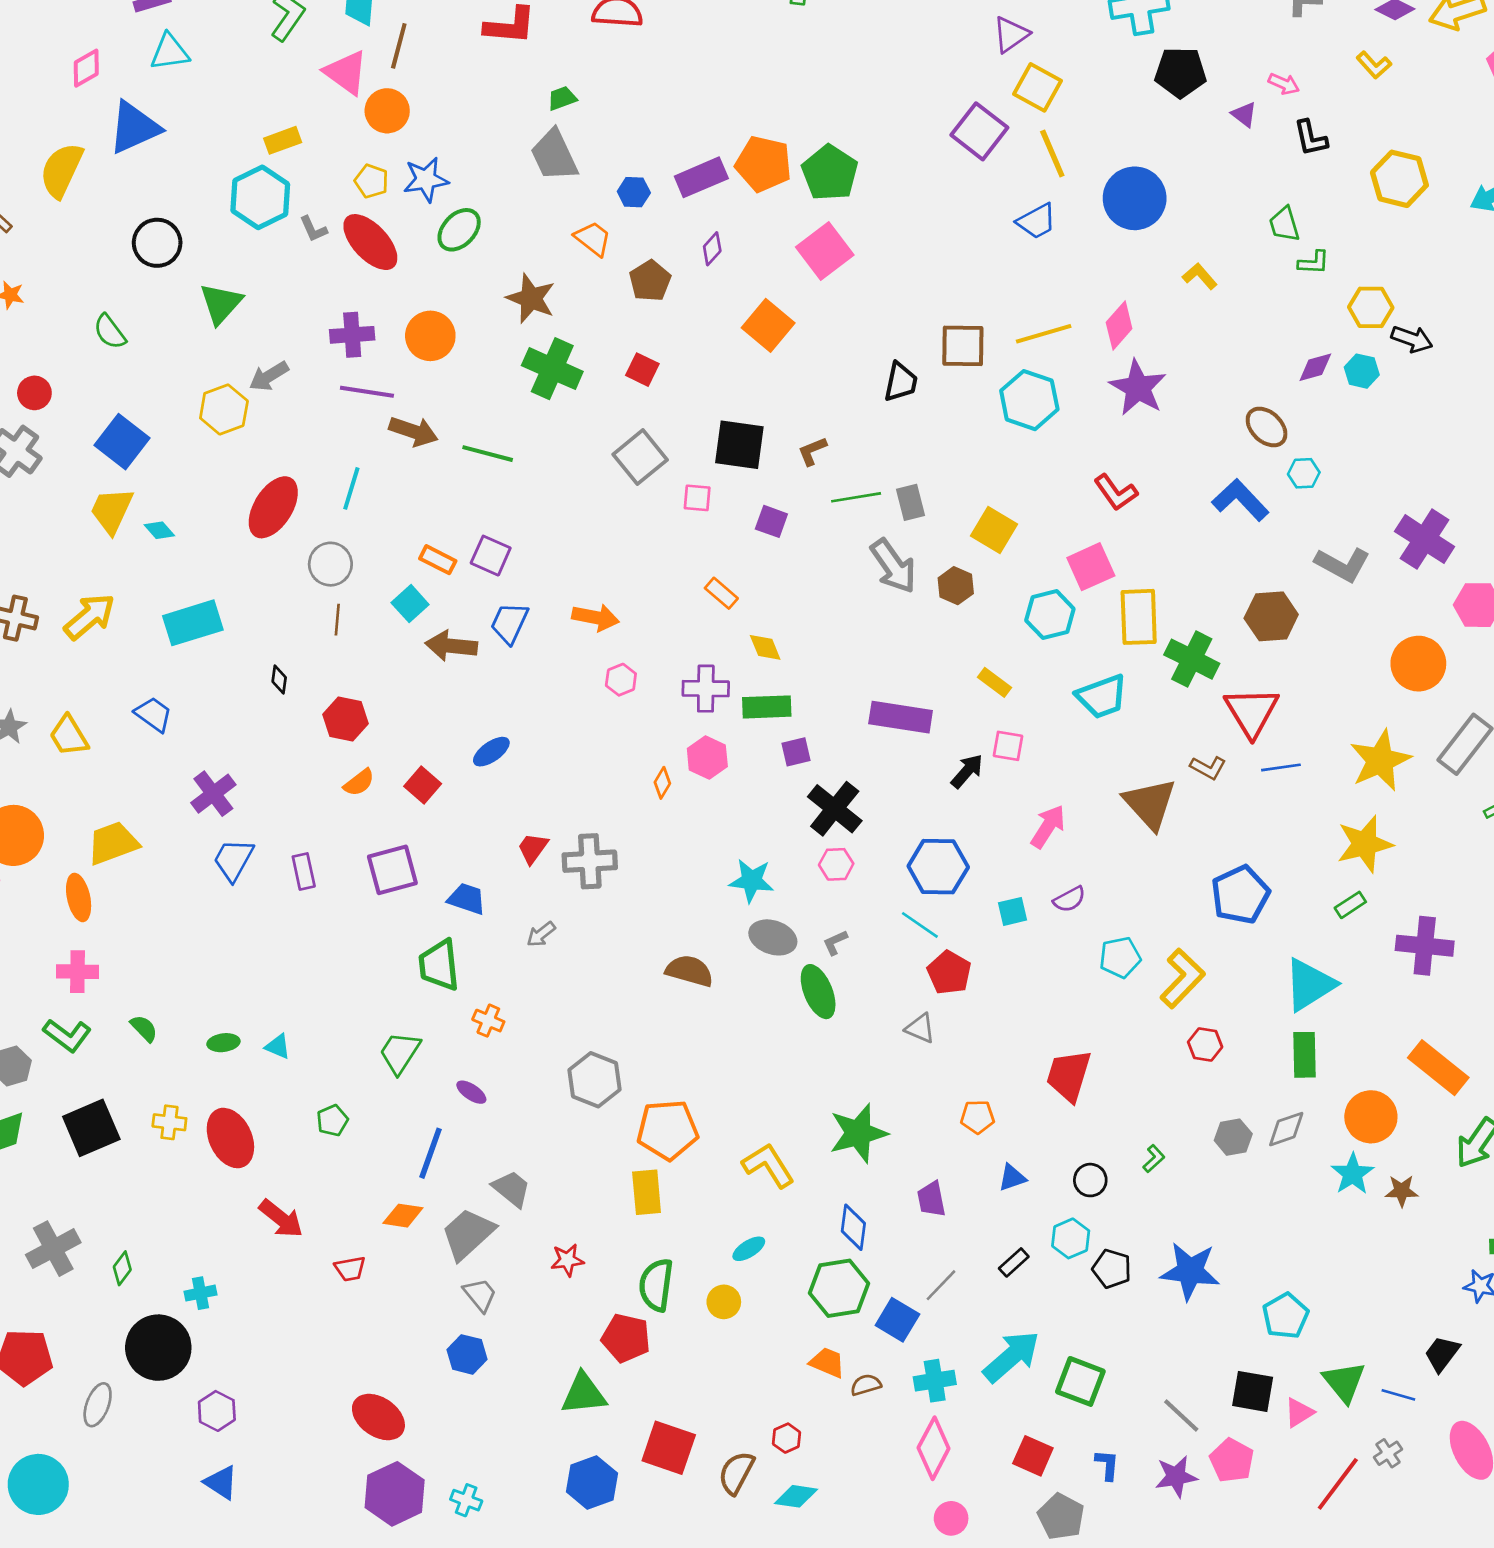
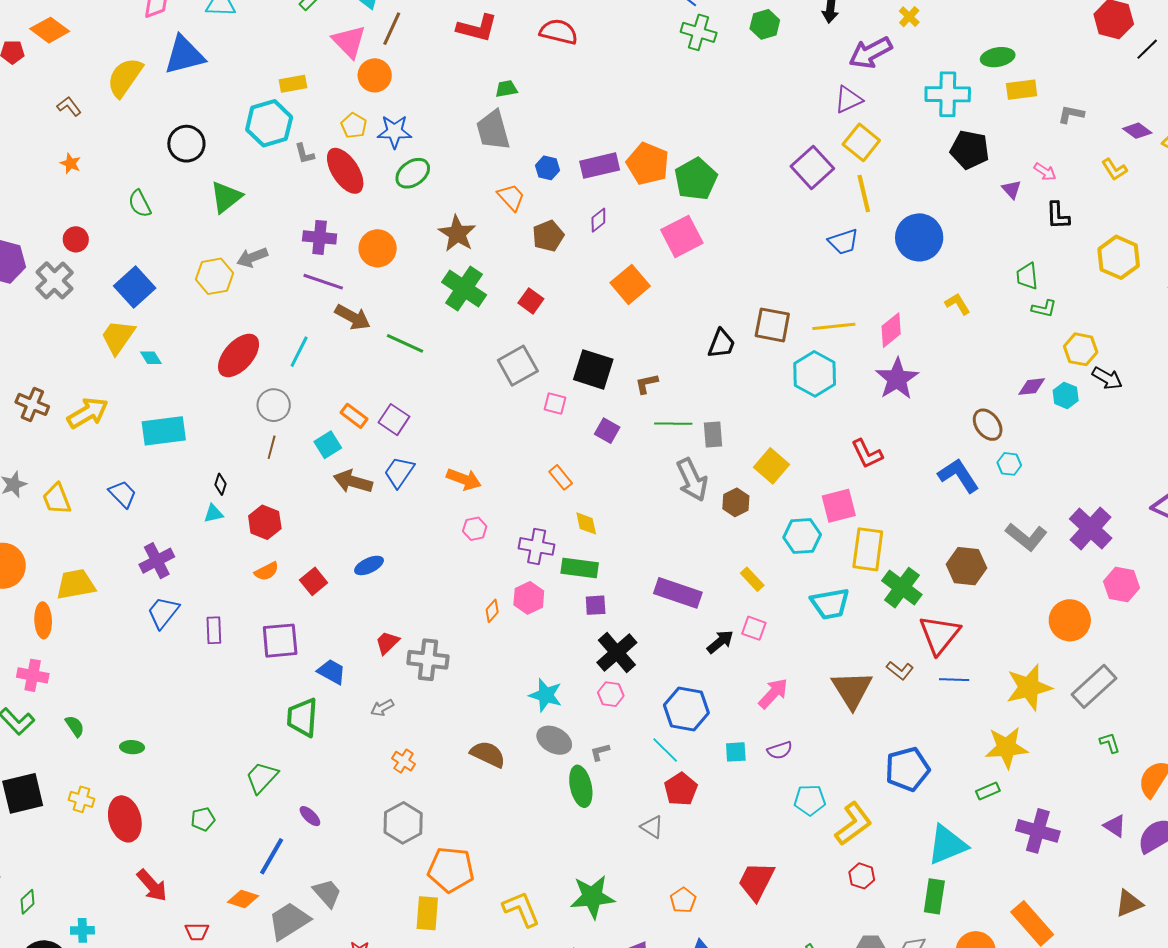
orange cross: (488, 1021) -> (404, 761), moved
cyan triangle: (278, 1046) -> (214, 514), moved, turned -45
orange pentagon: (977, 1117) -> (683, 900), turned 30

